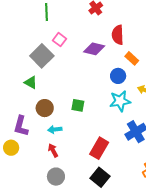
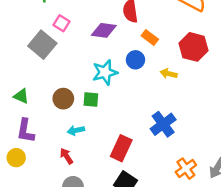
green triangle: (31, 82) -> (21, 96), moved
cyan star: (120, 101) -> (105, 72), moved
brown circle: (45, 108) -> (63, 99), moved
cyan arrow: (55, 129) -> (76, 130), moved

